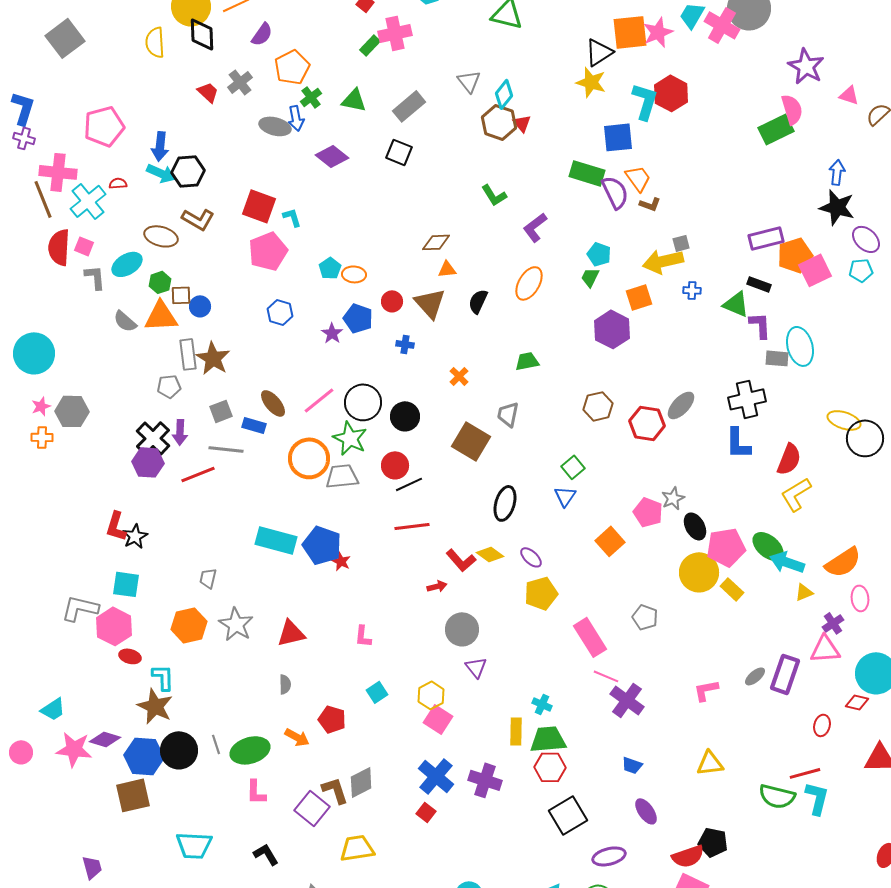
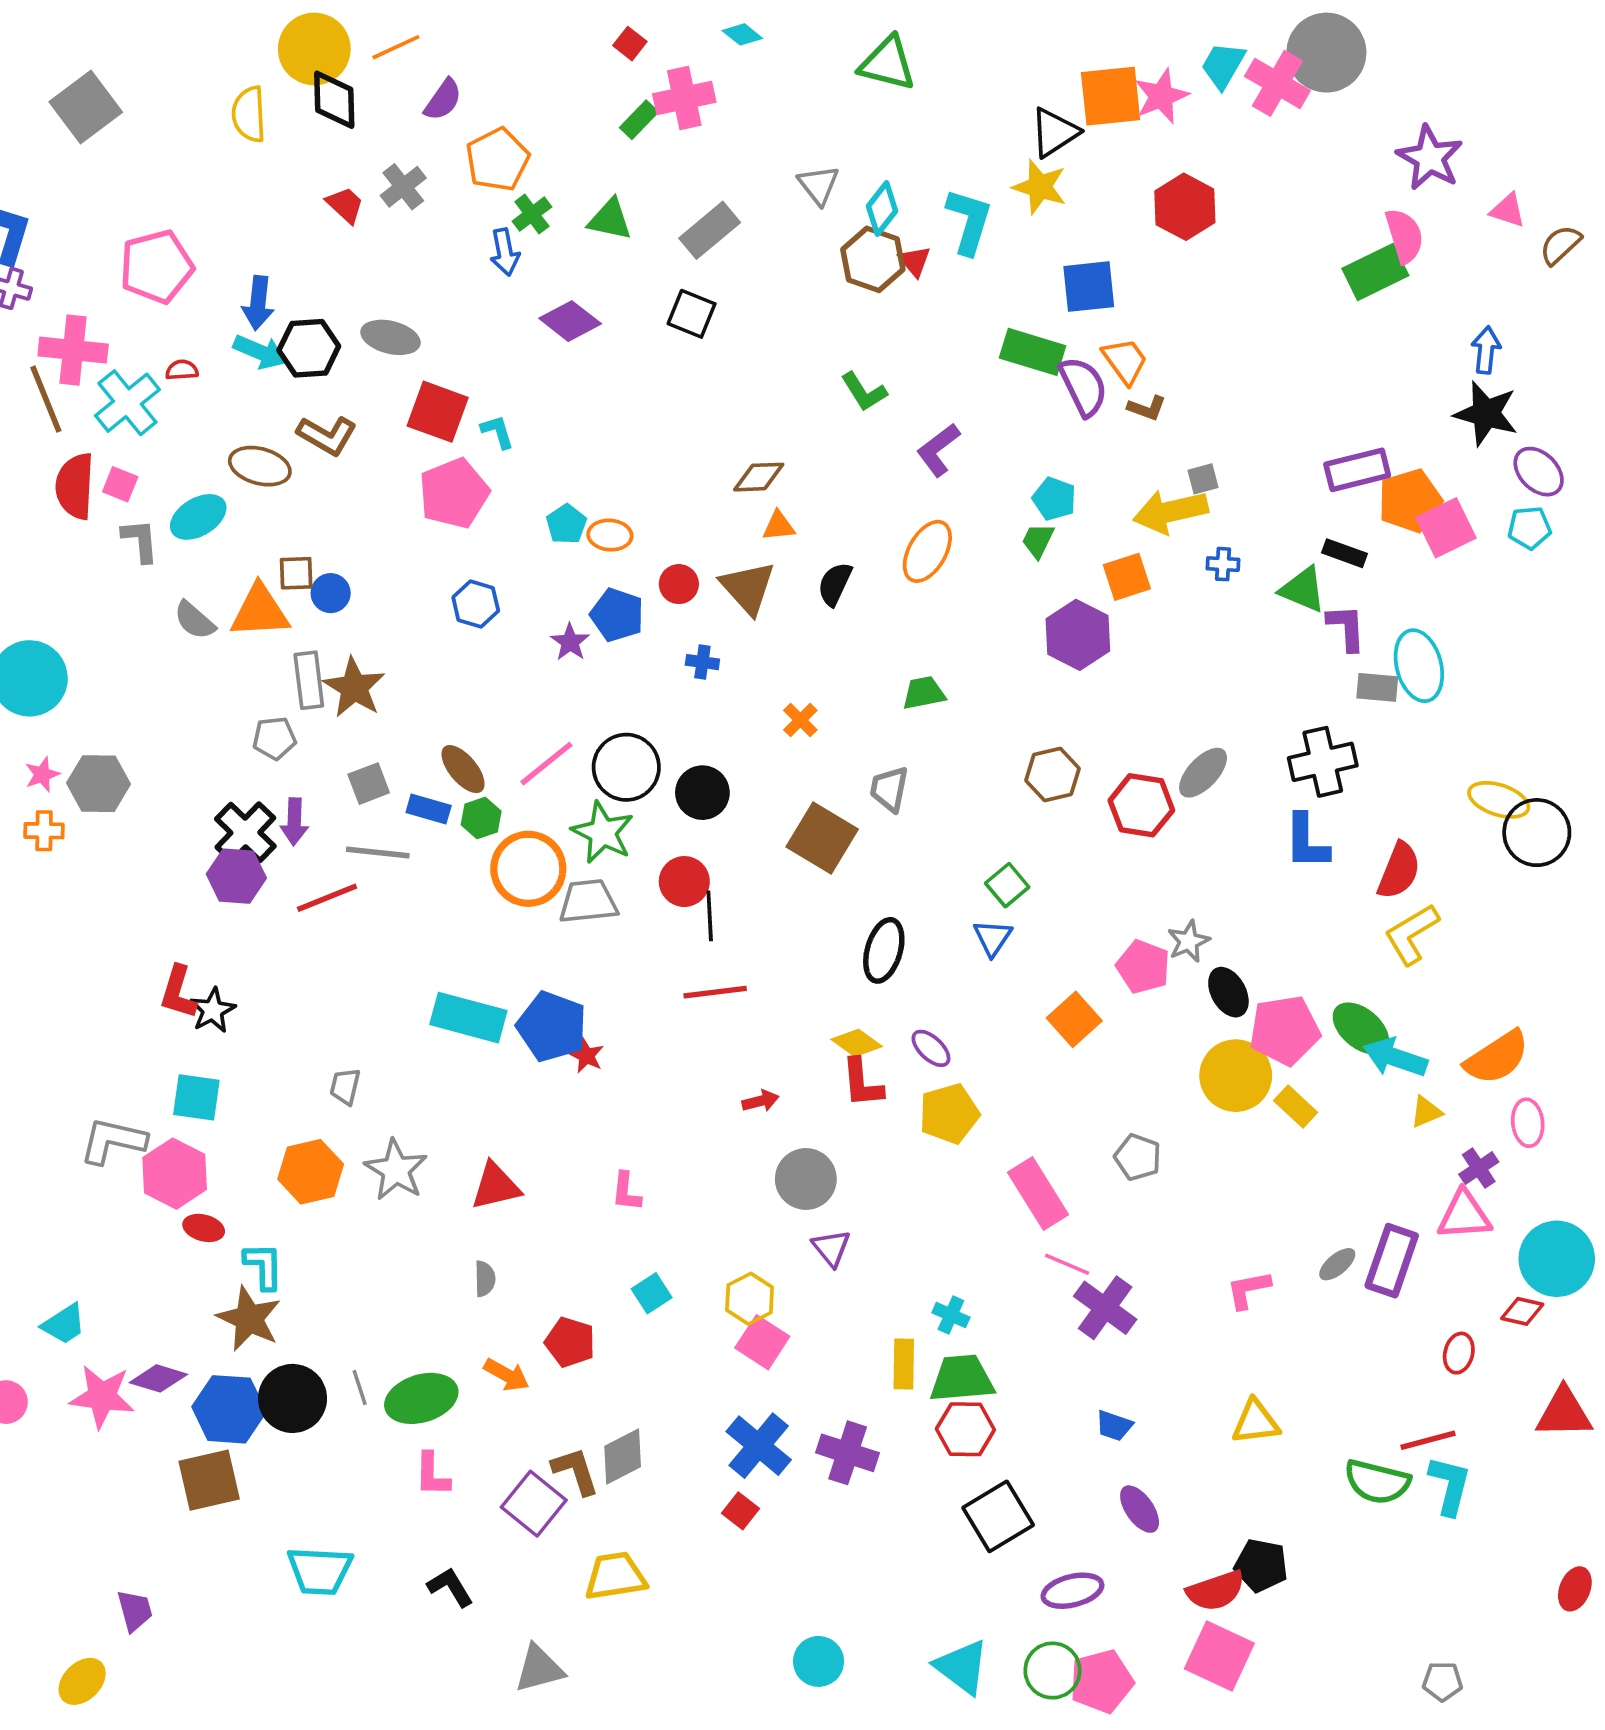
cyan L-shape: (645, 101) -> (969, 221), moved
gray ellipse: (275, 126) -> (390, 337), moved
green hexagon: (160, 282) -> (481, 818), moved
black line: (409, 484) -> (710, 916), turned -68
red L-shape: (461, 560) -> (862, 1083), moved, turned 36

